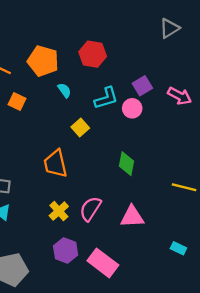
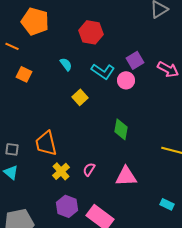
orange pentagon: (43, 61) -> (35, 21), moved
cyan L-shape: (106, 98) -> (103, 71), turned 50
orange trapezoid: (55, 164) -> (46, 143), moved
pink semicircle: (90, 209) -> (89, 169), size x0.6

